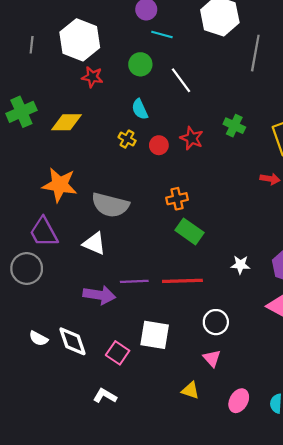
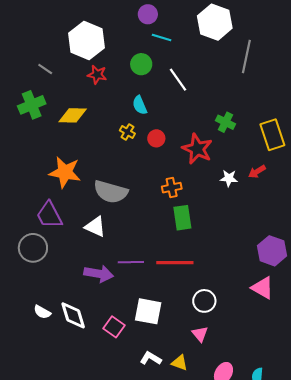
gray line: (32, 45) -> (45, 69), moved, turned -63
red star: (192, 138) -> (197, 149), moved, size x1.4
red arrow: (270, 179) -> (257, 172), turned 138
green rectangle: (190, 231) -> (182, 218), turned 45
white star: (240, 265) -> (229, 178), moved
white L-shape: (105, 396) -> (151, 358), moved

